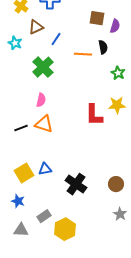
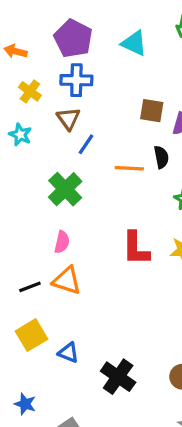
brown triangle: (36, 27) -> (68, 119), moved, turned -42
cyan star: (15, 43) -> (20, 135), moved
red L-shape: (94, 115) -> (136, 248), moved
blue triangle: (45, 169) -> (68, 353), turned 32
yellow square: (24, 173) -> (32, 335), moved

